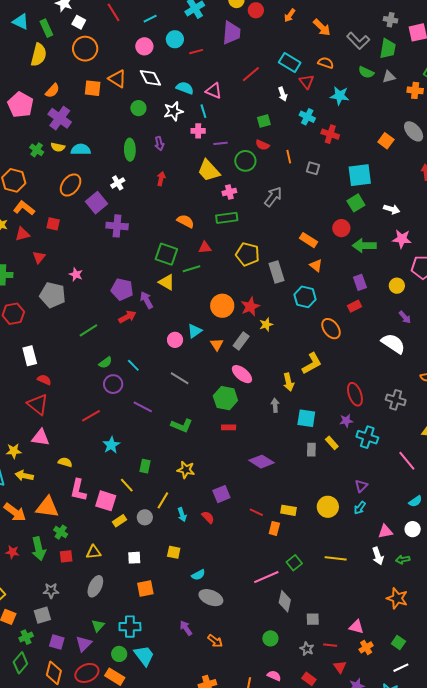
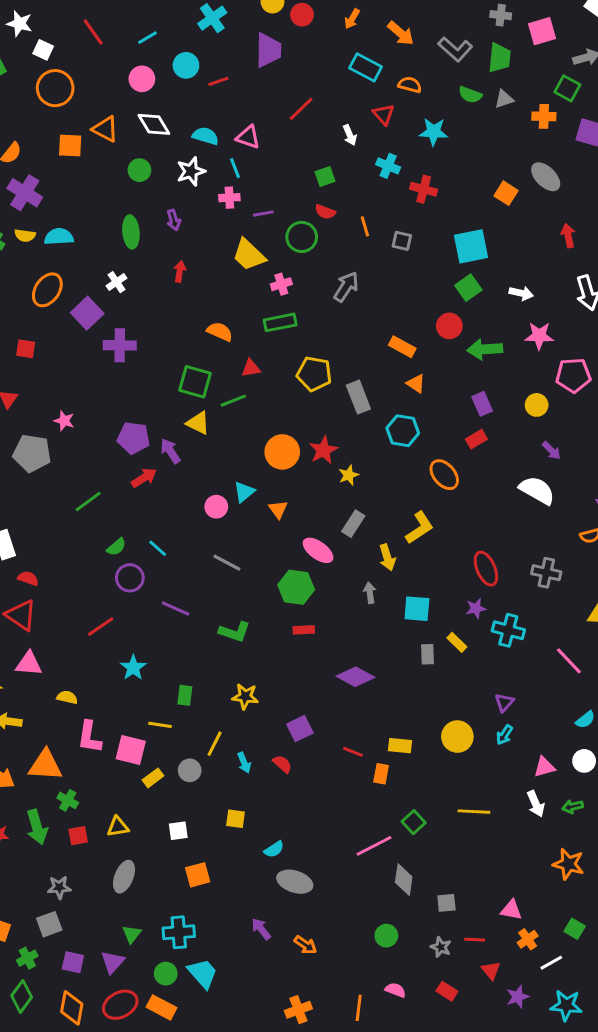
cyan rectangle: (290, 62) -> (366, 67), moved
gray rectangle: (241, 341) -> (353, 524), moved
yellow line: (127, 485) -> (160, 725), turned -35
white line: (401, 668) -> (551, 963), moved

